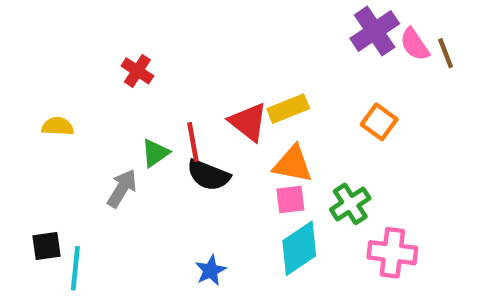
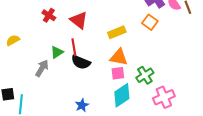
red triangle: (248, 122) -> (79, 20), moved
orange square: (379, 122) -> (150, 22), moved
yellow semicircle: (58, 126) -> (13, 40), turned -32
pink cross: (392, 253) -> (164, 97), turned -30

